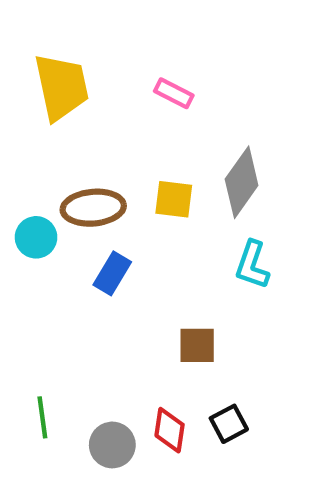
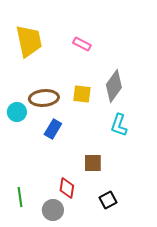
red diamond: (170, 430) -> (67, 188), moved

